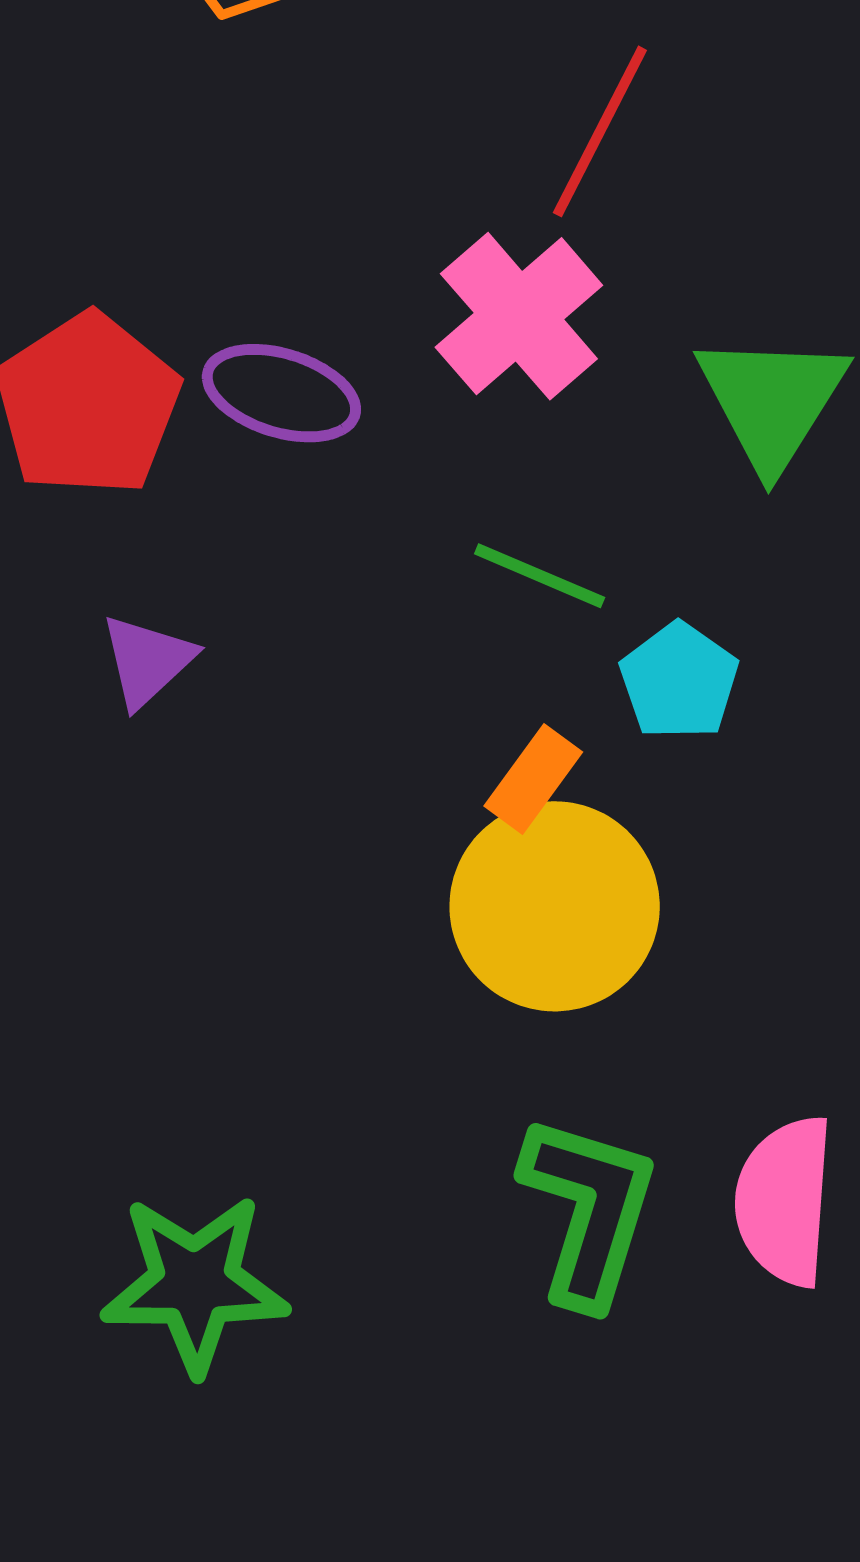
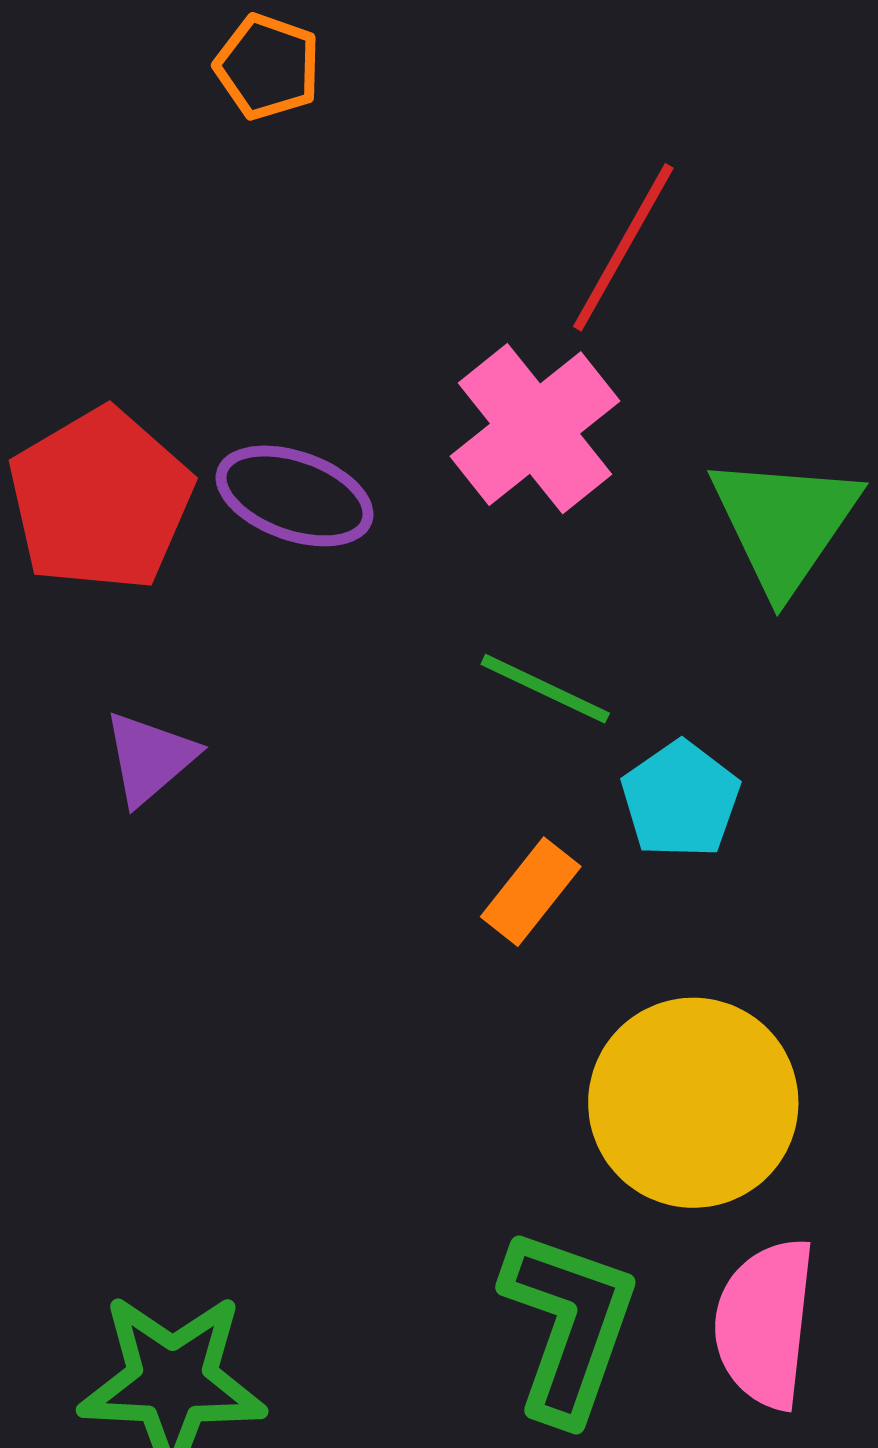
yellow circle: (555, 906) -> (693, 1103), moved

